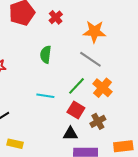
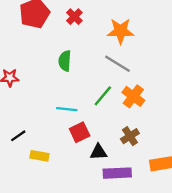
red square: (76, 110) -> (80, 132), moved, turned 36
yellow rectangle: (15, 144) -> (39, 156), moved

